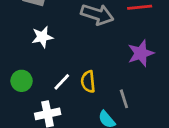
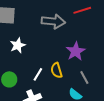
purple star: (141, 53) -> (76, 51), moved

